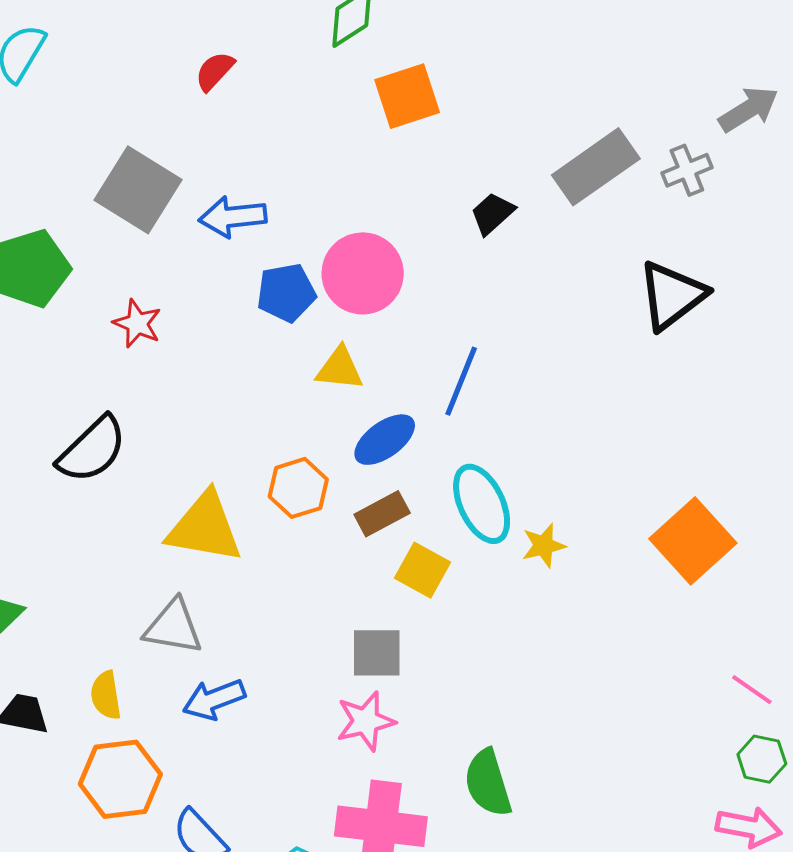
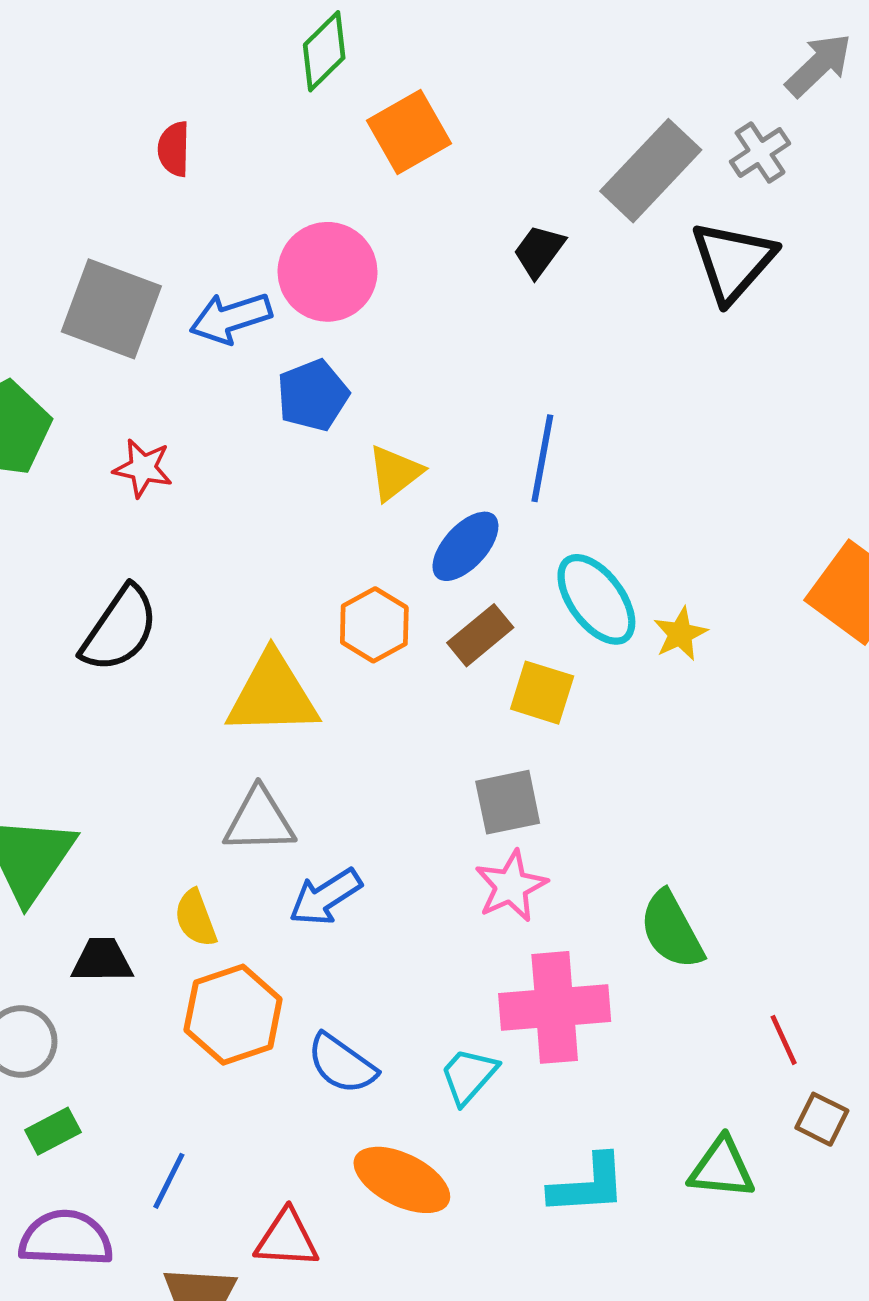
red semicircle: (215, 71) -> (174, 149), turned -30
pink circle: (363, 273) -> (327, 272), moved
black triangle: (672, 295) -> (733, 261), moved
yellow triangle: (340, 369) -> (395, 473), turned -32

